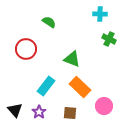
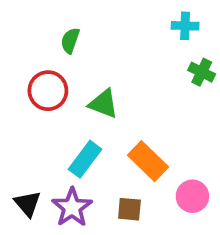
green semicircle: (49, 22) -> (70, 41), moved, turned -104
green triangle: (72, 59) -> (104, 104), moved
purple star: (39, 112) -> (72, 207), size x1.5

